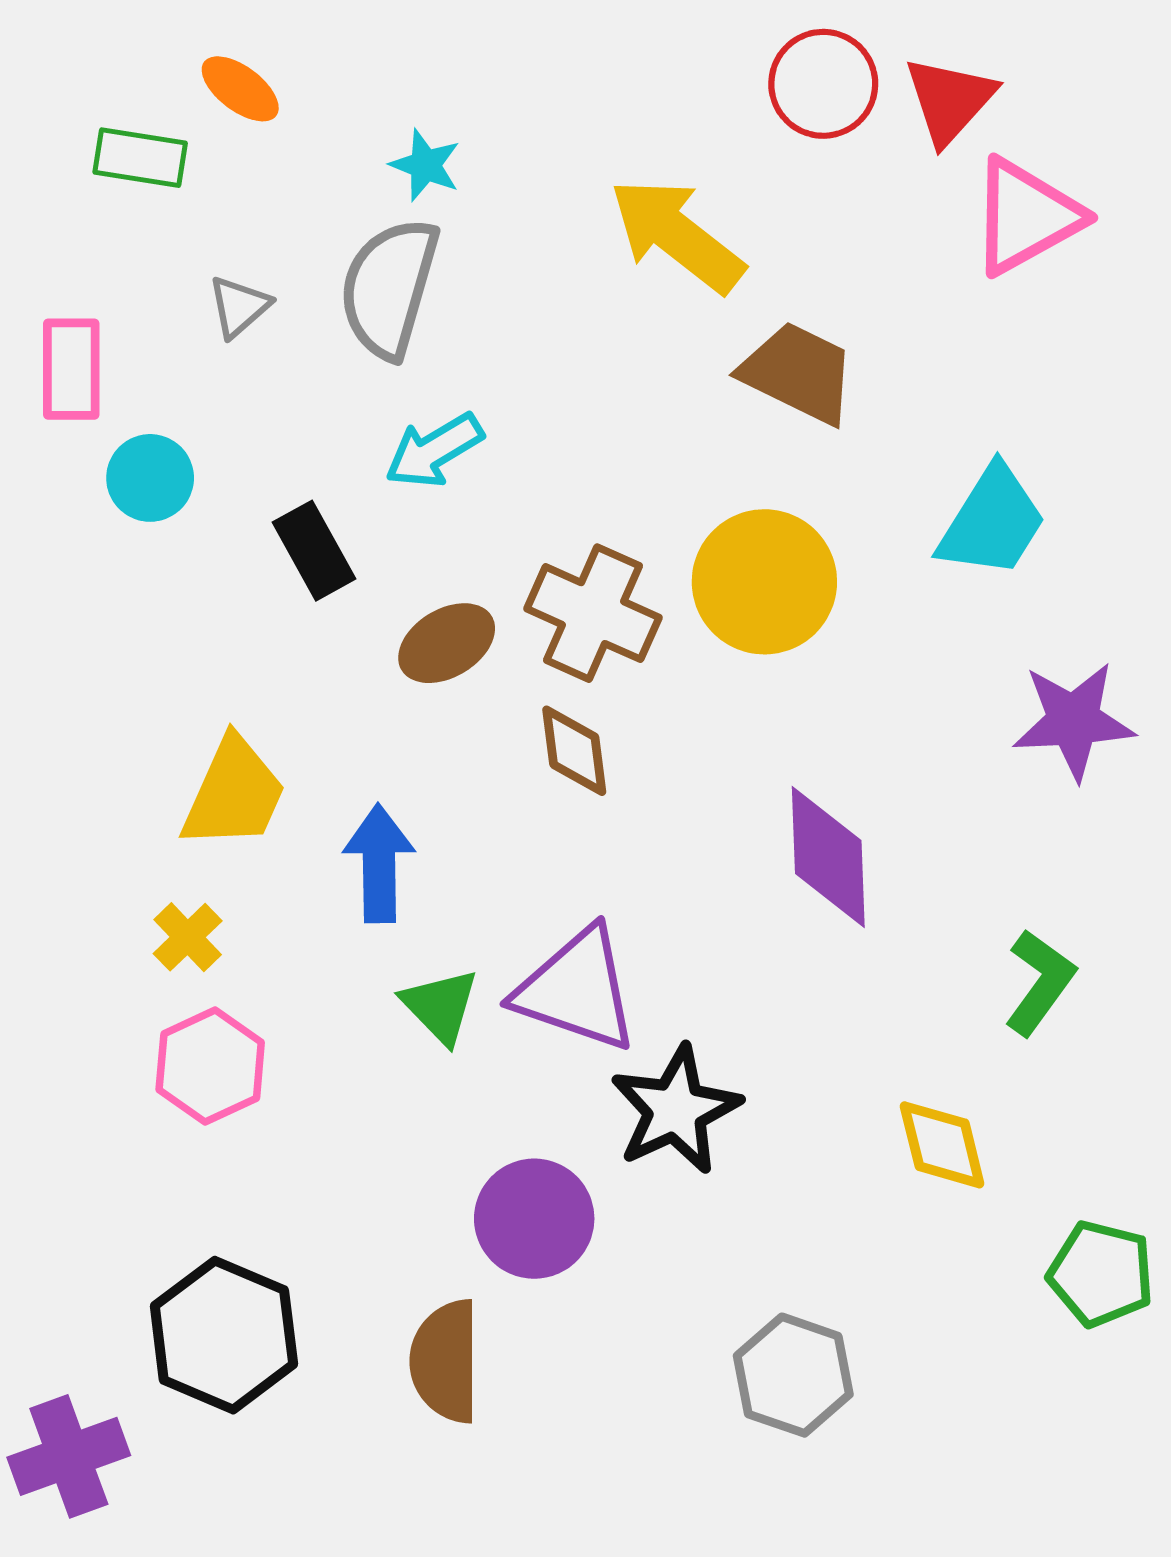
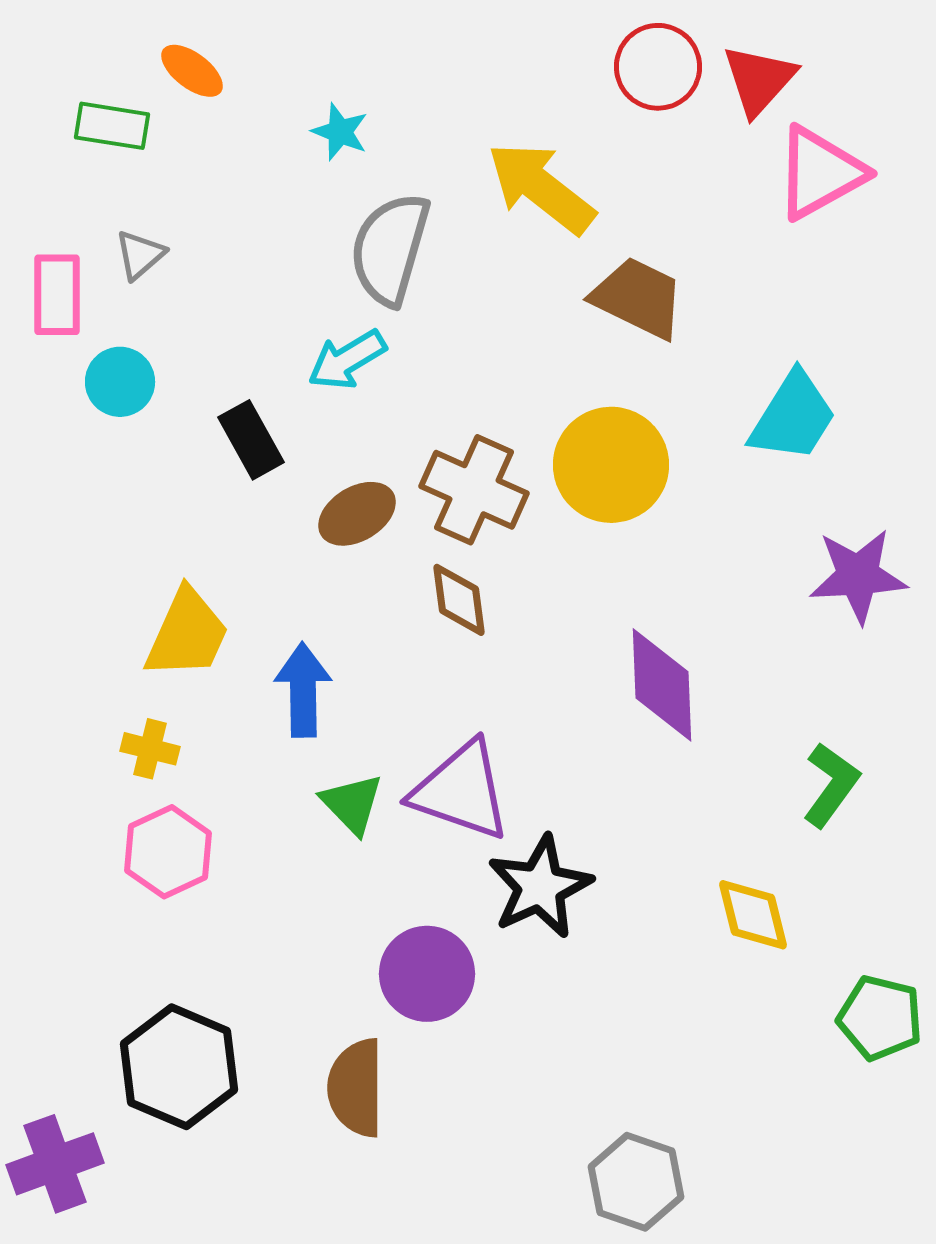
gray semicircle: (389, 288) -> (390, 249), moved
gray triangle: (239, 307) -> (140, 255), moved
yellow cross: (188, 937) -> (150, 749), turned -32
gray hexagon: (793, 1375) -> (636, 1182), moved

